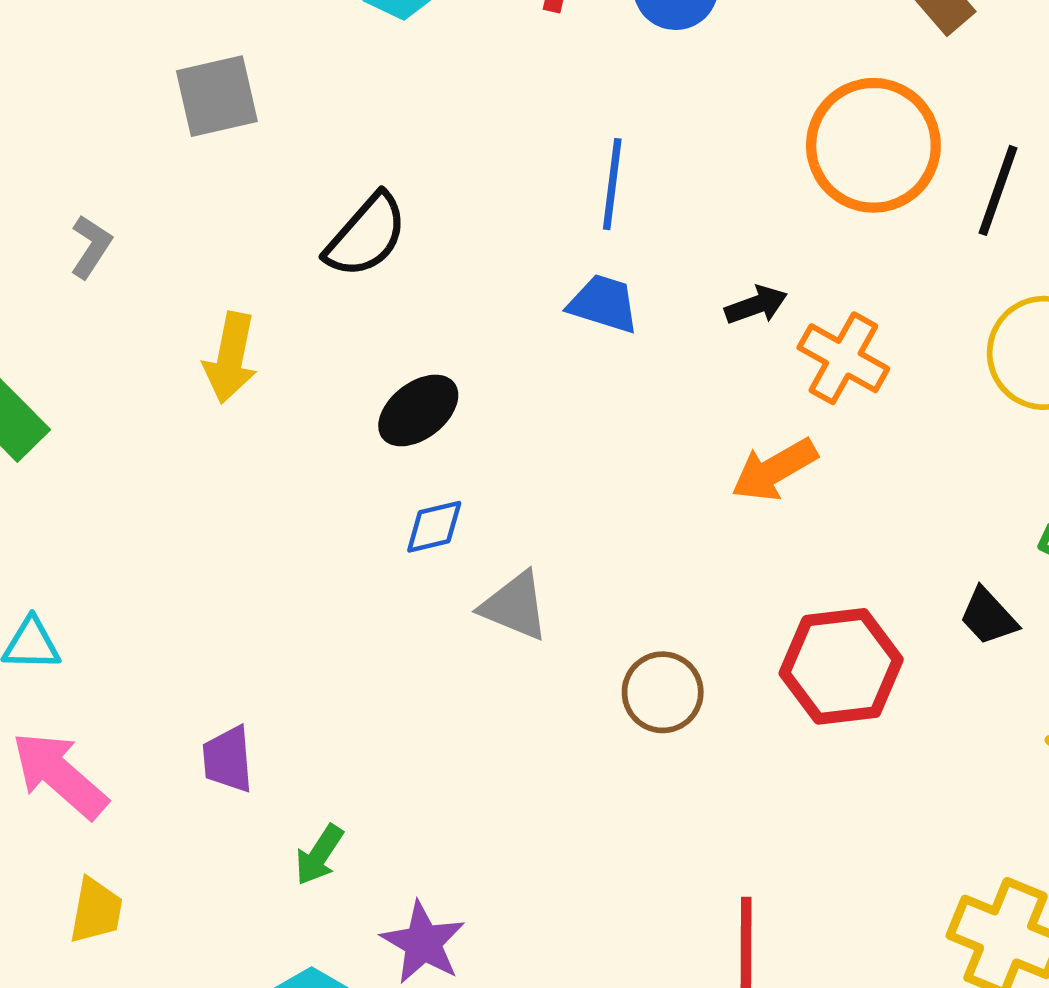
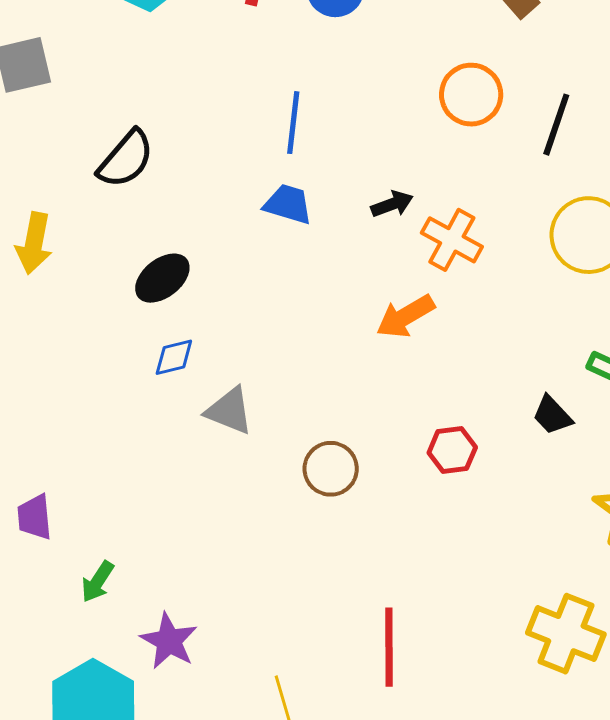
orange circle: (873, 145) -> (471, 95), size x0.7
red hexagon: (841, 666) -> (452, 450), size x0.6

